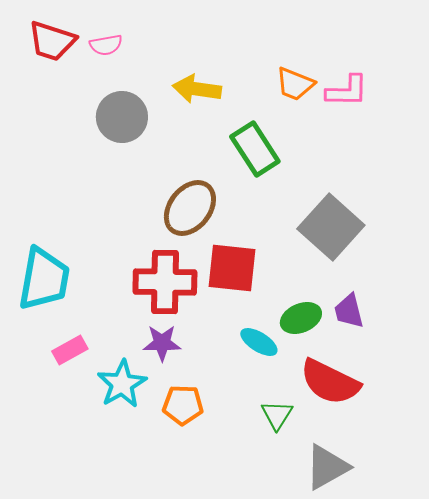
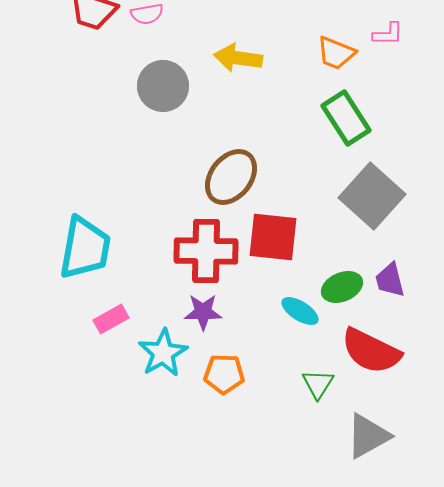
pink L-shape: (347, 91) -> (388, 34), moved, size x0.7
green rectangle: (255, 149) -> (346, 118), moved

